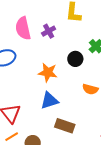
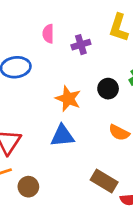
pink semicircle: (23, 28) -> (48, 34), size x0.6
brown rectangle: (65, 126) -> (104, 181), moved

